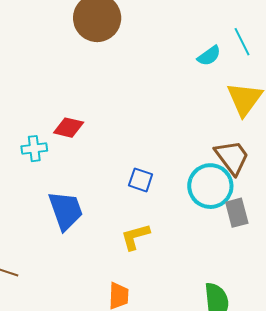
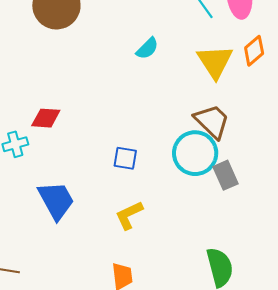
cyan semicircle: (209, 56) -> (147, 48), moved

